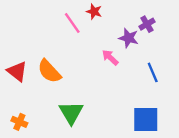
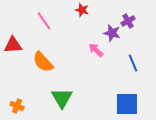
pink line: (72, 23) -> (44, 21), moved
red triangle: (17, 71) -> (13, 45), moved, turned -42

